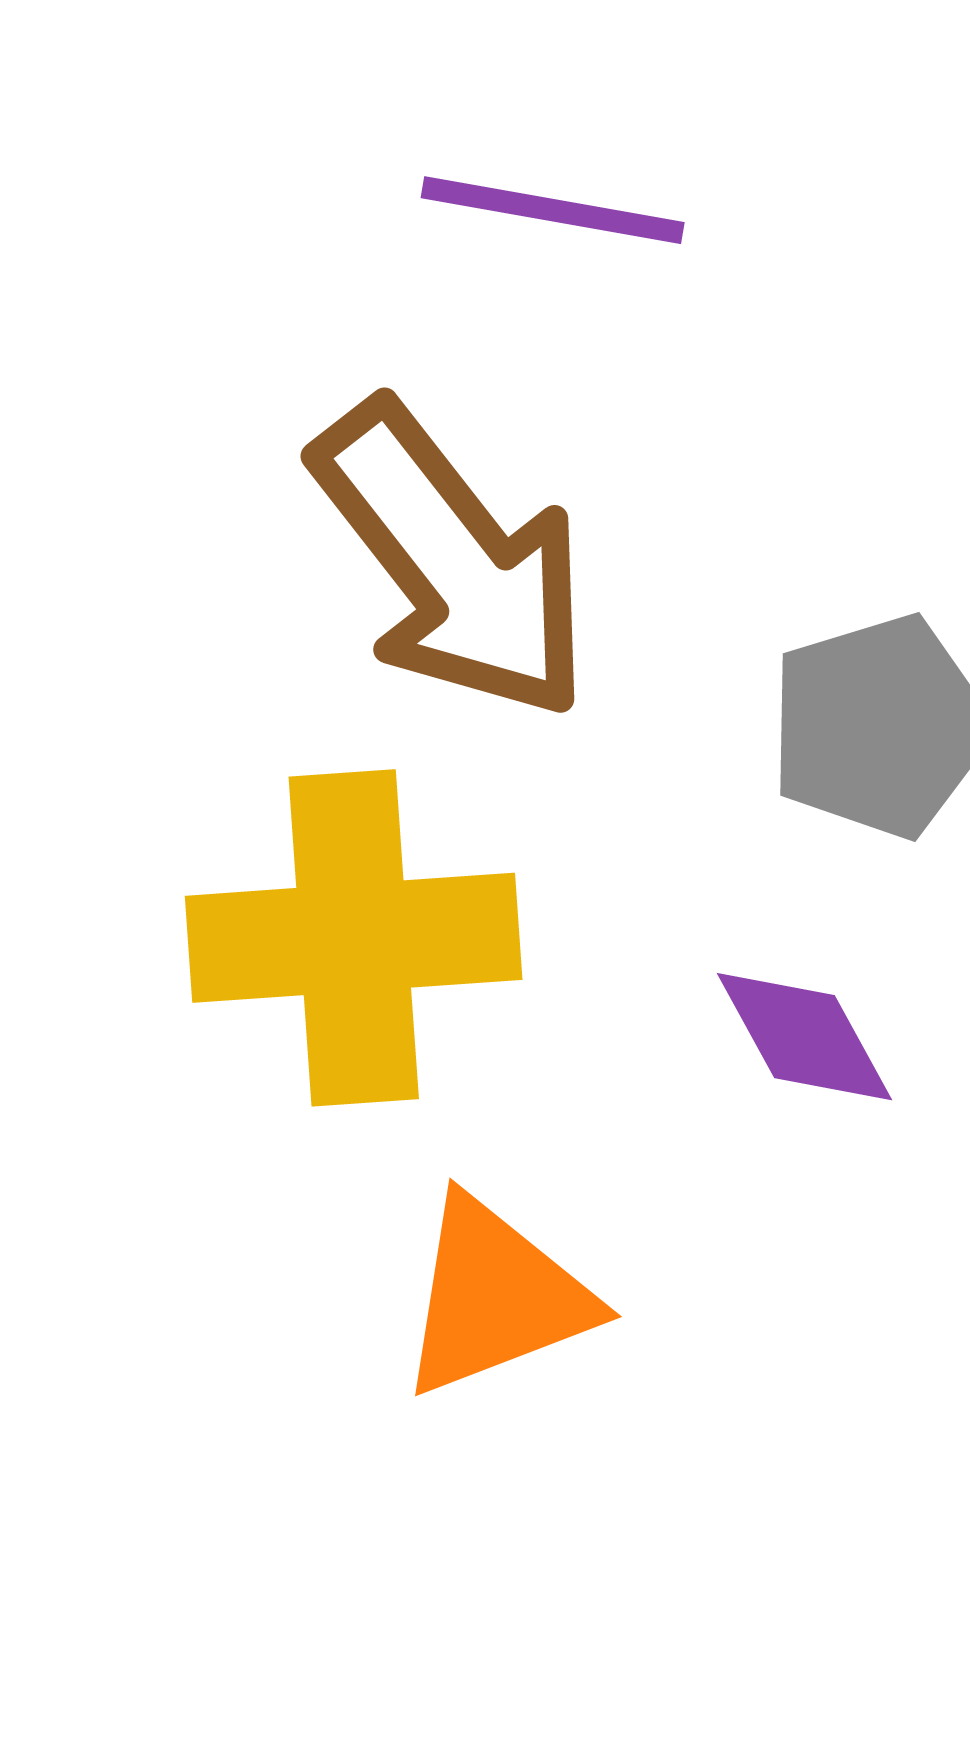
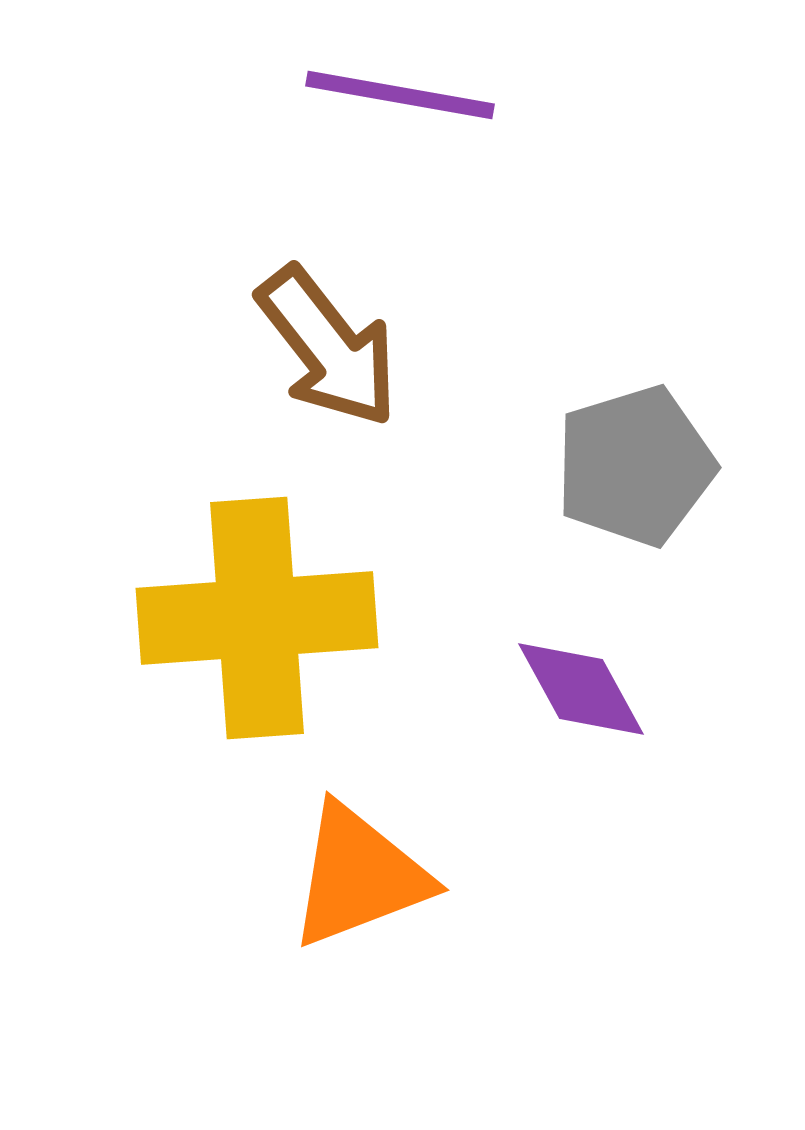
brown arrow: (452, 561) -> (328, 347), size x0.7

